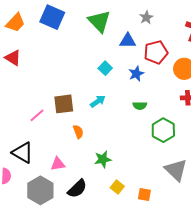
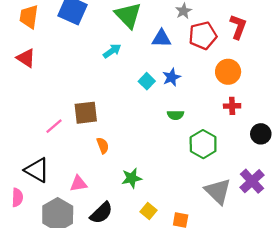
orange trapezoid: (15, 23) -> (29, 17), turned 145
red pentagon: (156, 52) -> (203, 35), moved
cyan square: (105, 68) -> (147, 81), moved
cyan arrow: (98, 101) -> (112, 51), moved

